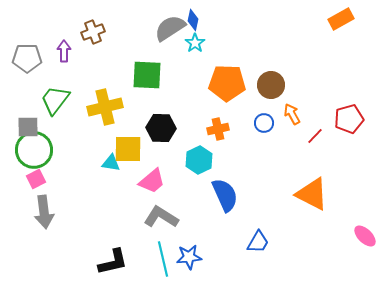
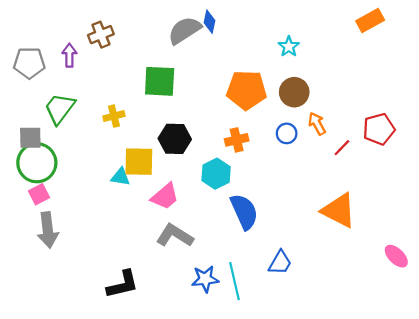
cyan star: (195, 43) -> (289, 47), moved
yellow cross: (105, 107) -> (114, 116), size x0.6
cyan line: (163, 259) -> (234, 281), moved

